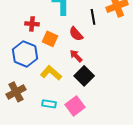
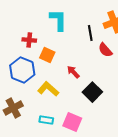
red semicircle: (76, 34) -> (105, 50), moved
black square: (84, 76) -> (92, 92), moved
pink square: (75, 106) -> (72, 122), turned -30

